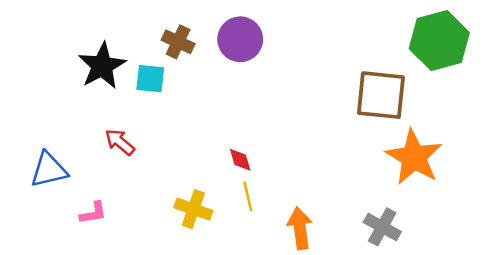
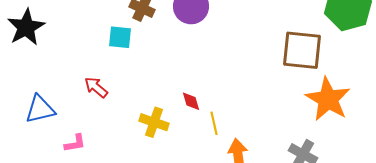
black star: (102, 66) -> (26, 27), moved
yellow line: (248, 196) -> (214, 123), moved
yellow cross: (193, 209) -> (154, 122), moved

